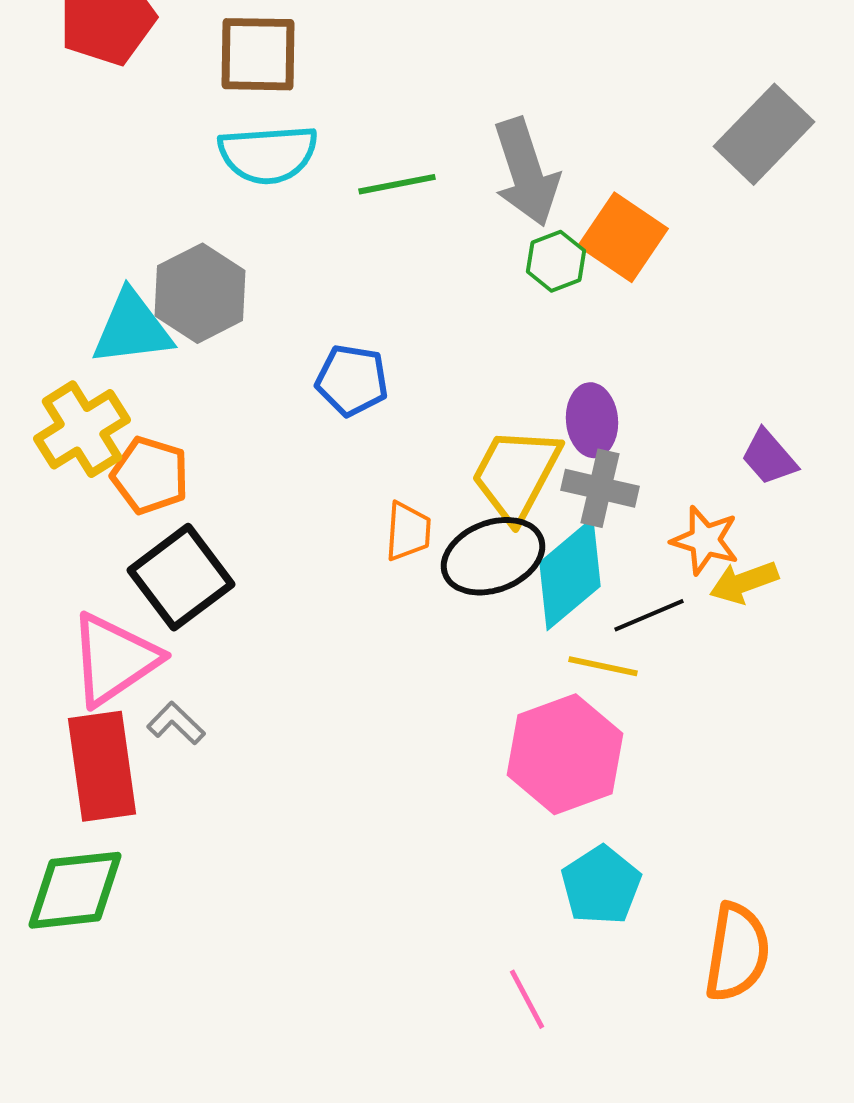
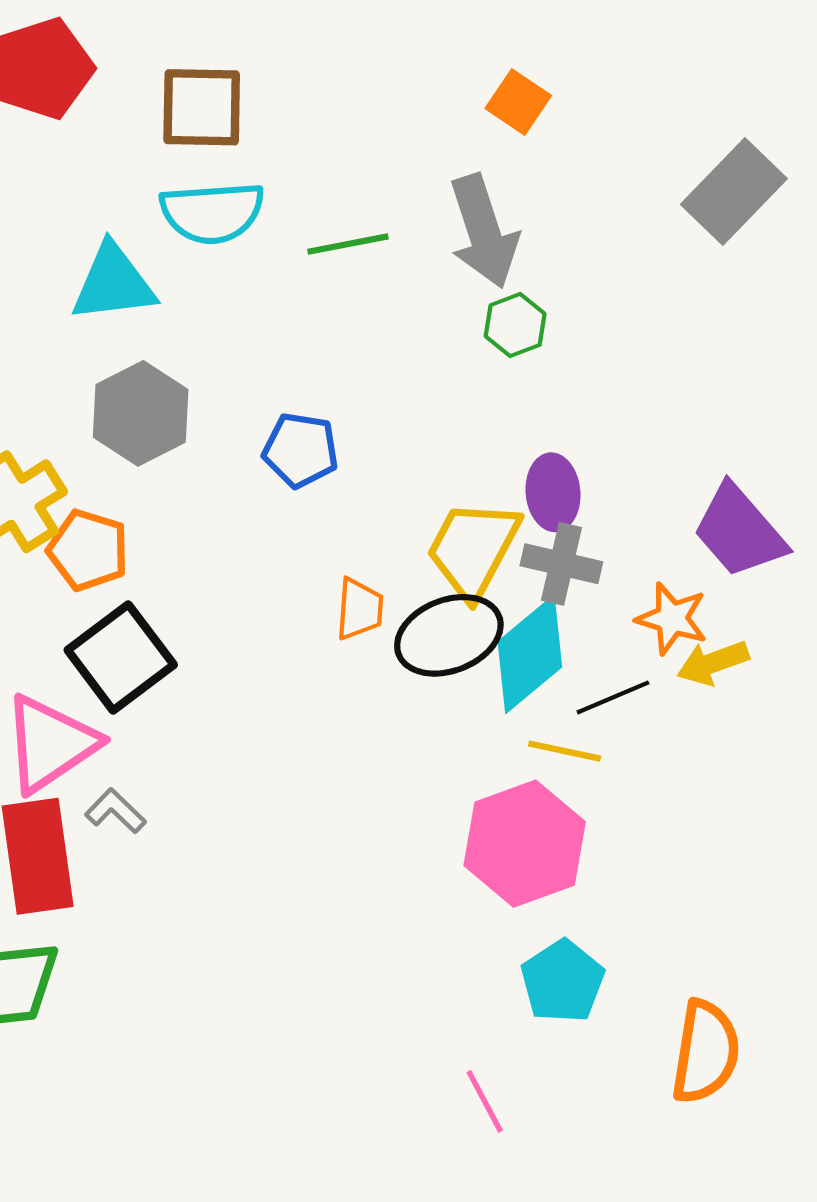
orange square: (623, 237) -> (518, 102), moved, size x0.7
gray hexagon: (200, 293) -> (141, 413), moved
cyan triangle: (132, 328) -> (113, 283), moved
purple trapezoid: (769, 457) -> (739, 531), size x1.6

